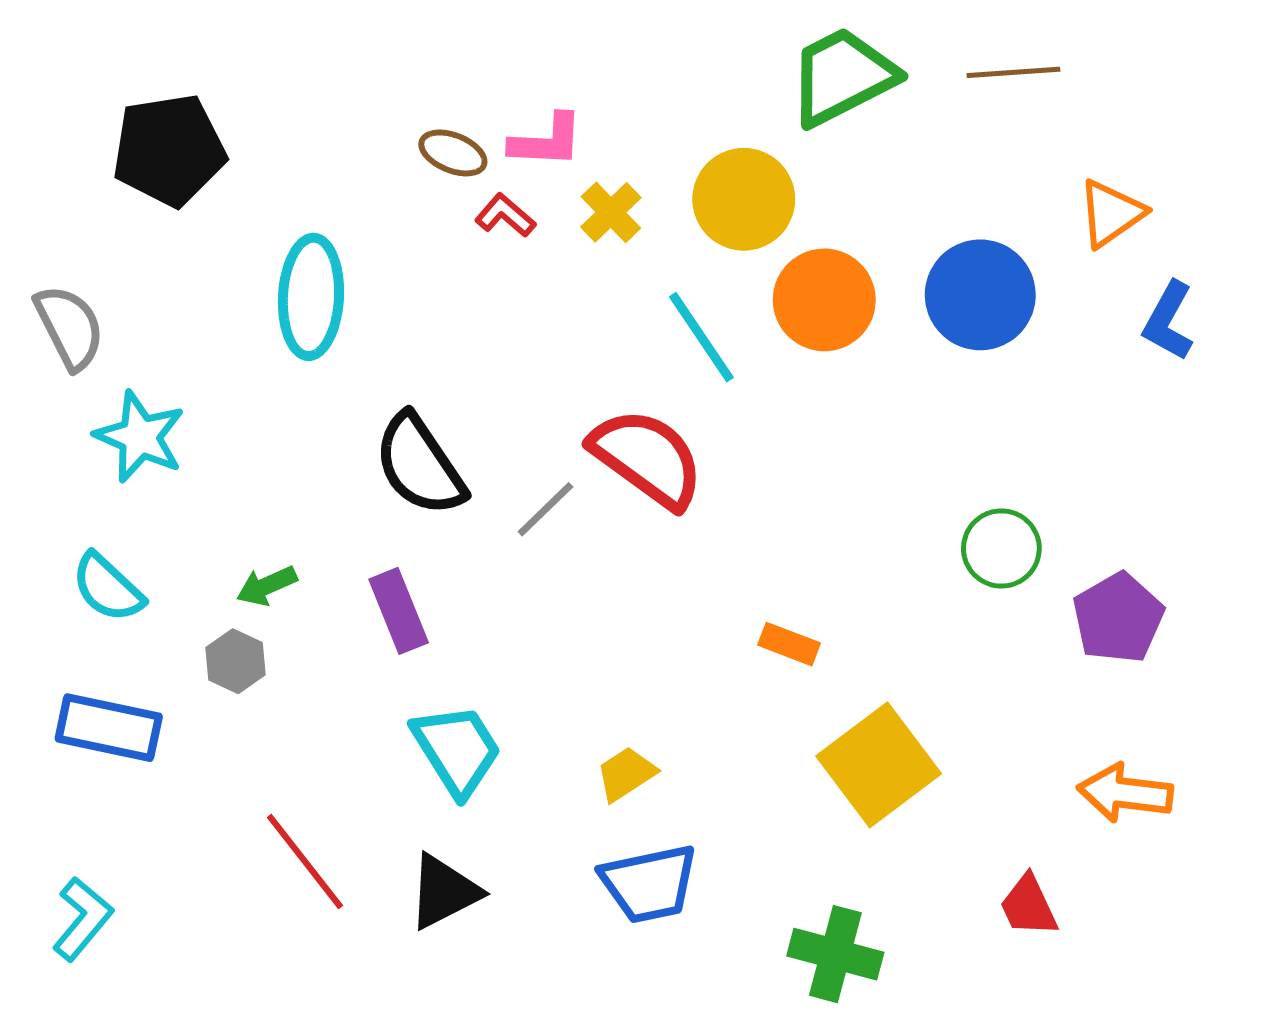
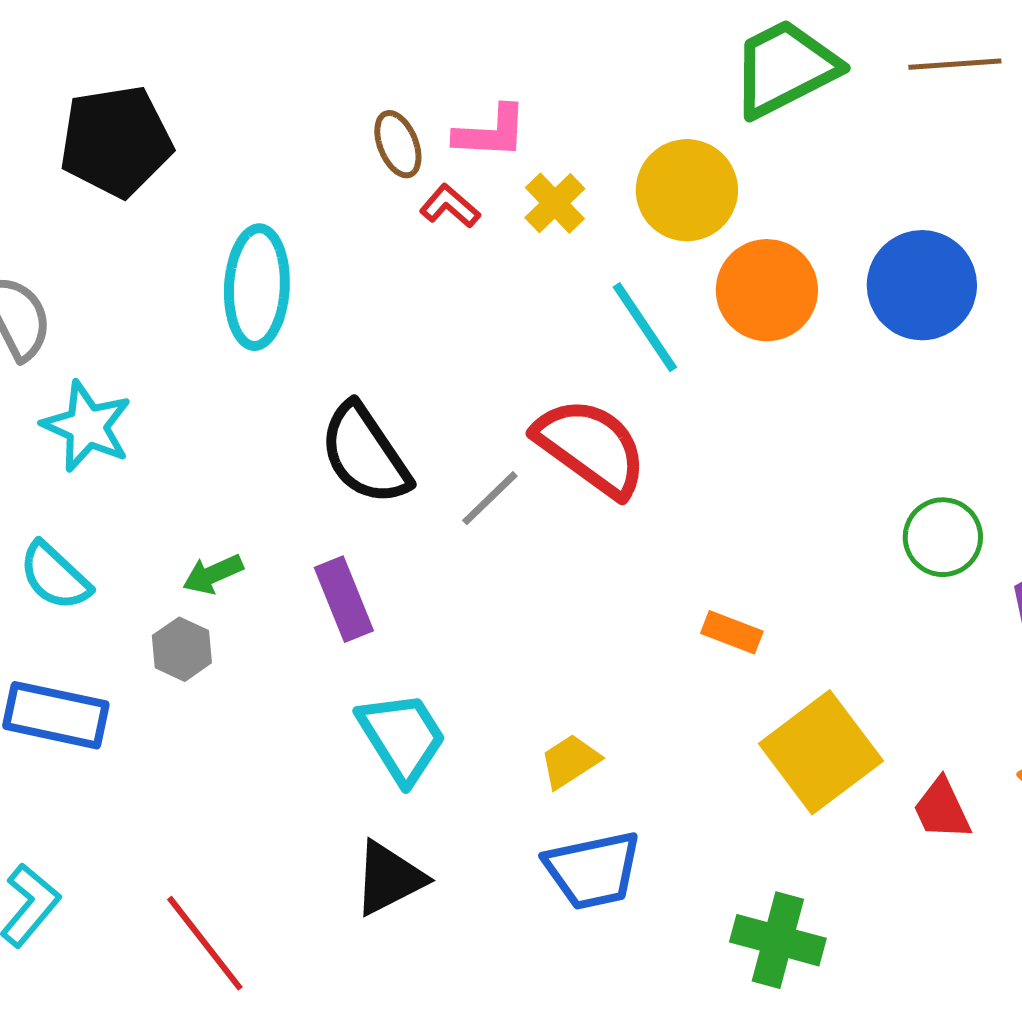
brown ellipse: (453, 153) -> (398, 144), turned 46
red line: (305, 861) -> (205, 943), moved
red trapezoid: (1029, 906) -> (942, 809), moved

